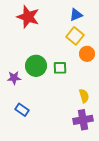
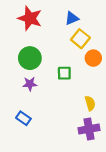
blue triangle: (76, 15) -> (72, 18), moved
green circle: (36, 66) -> (30, 58), moved
purple star: (14, 78) -> (30, 84), moved

